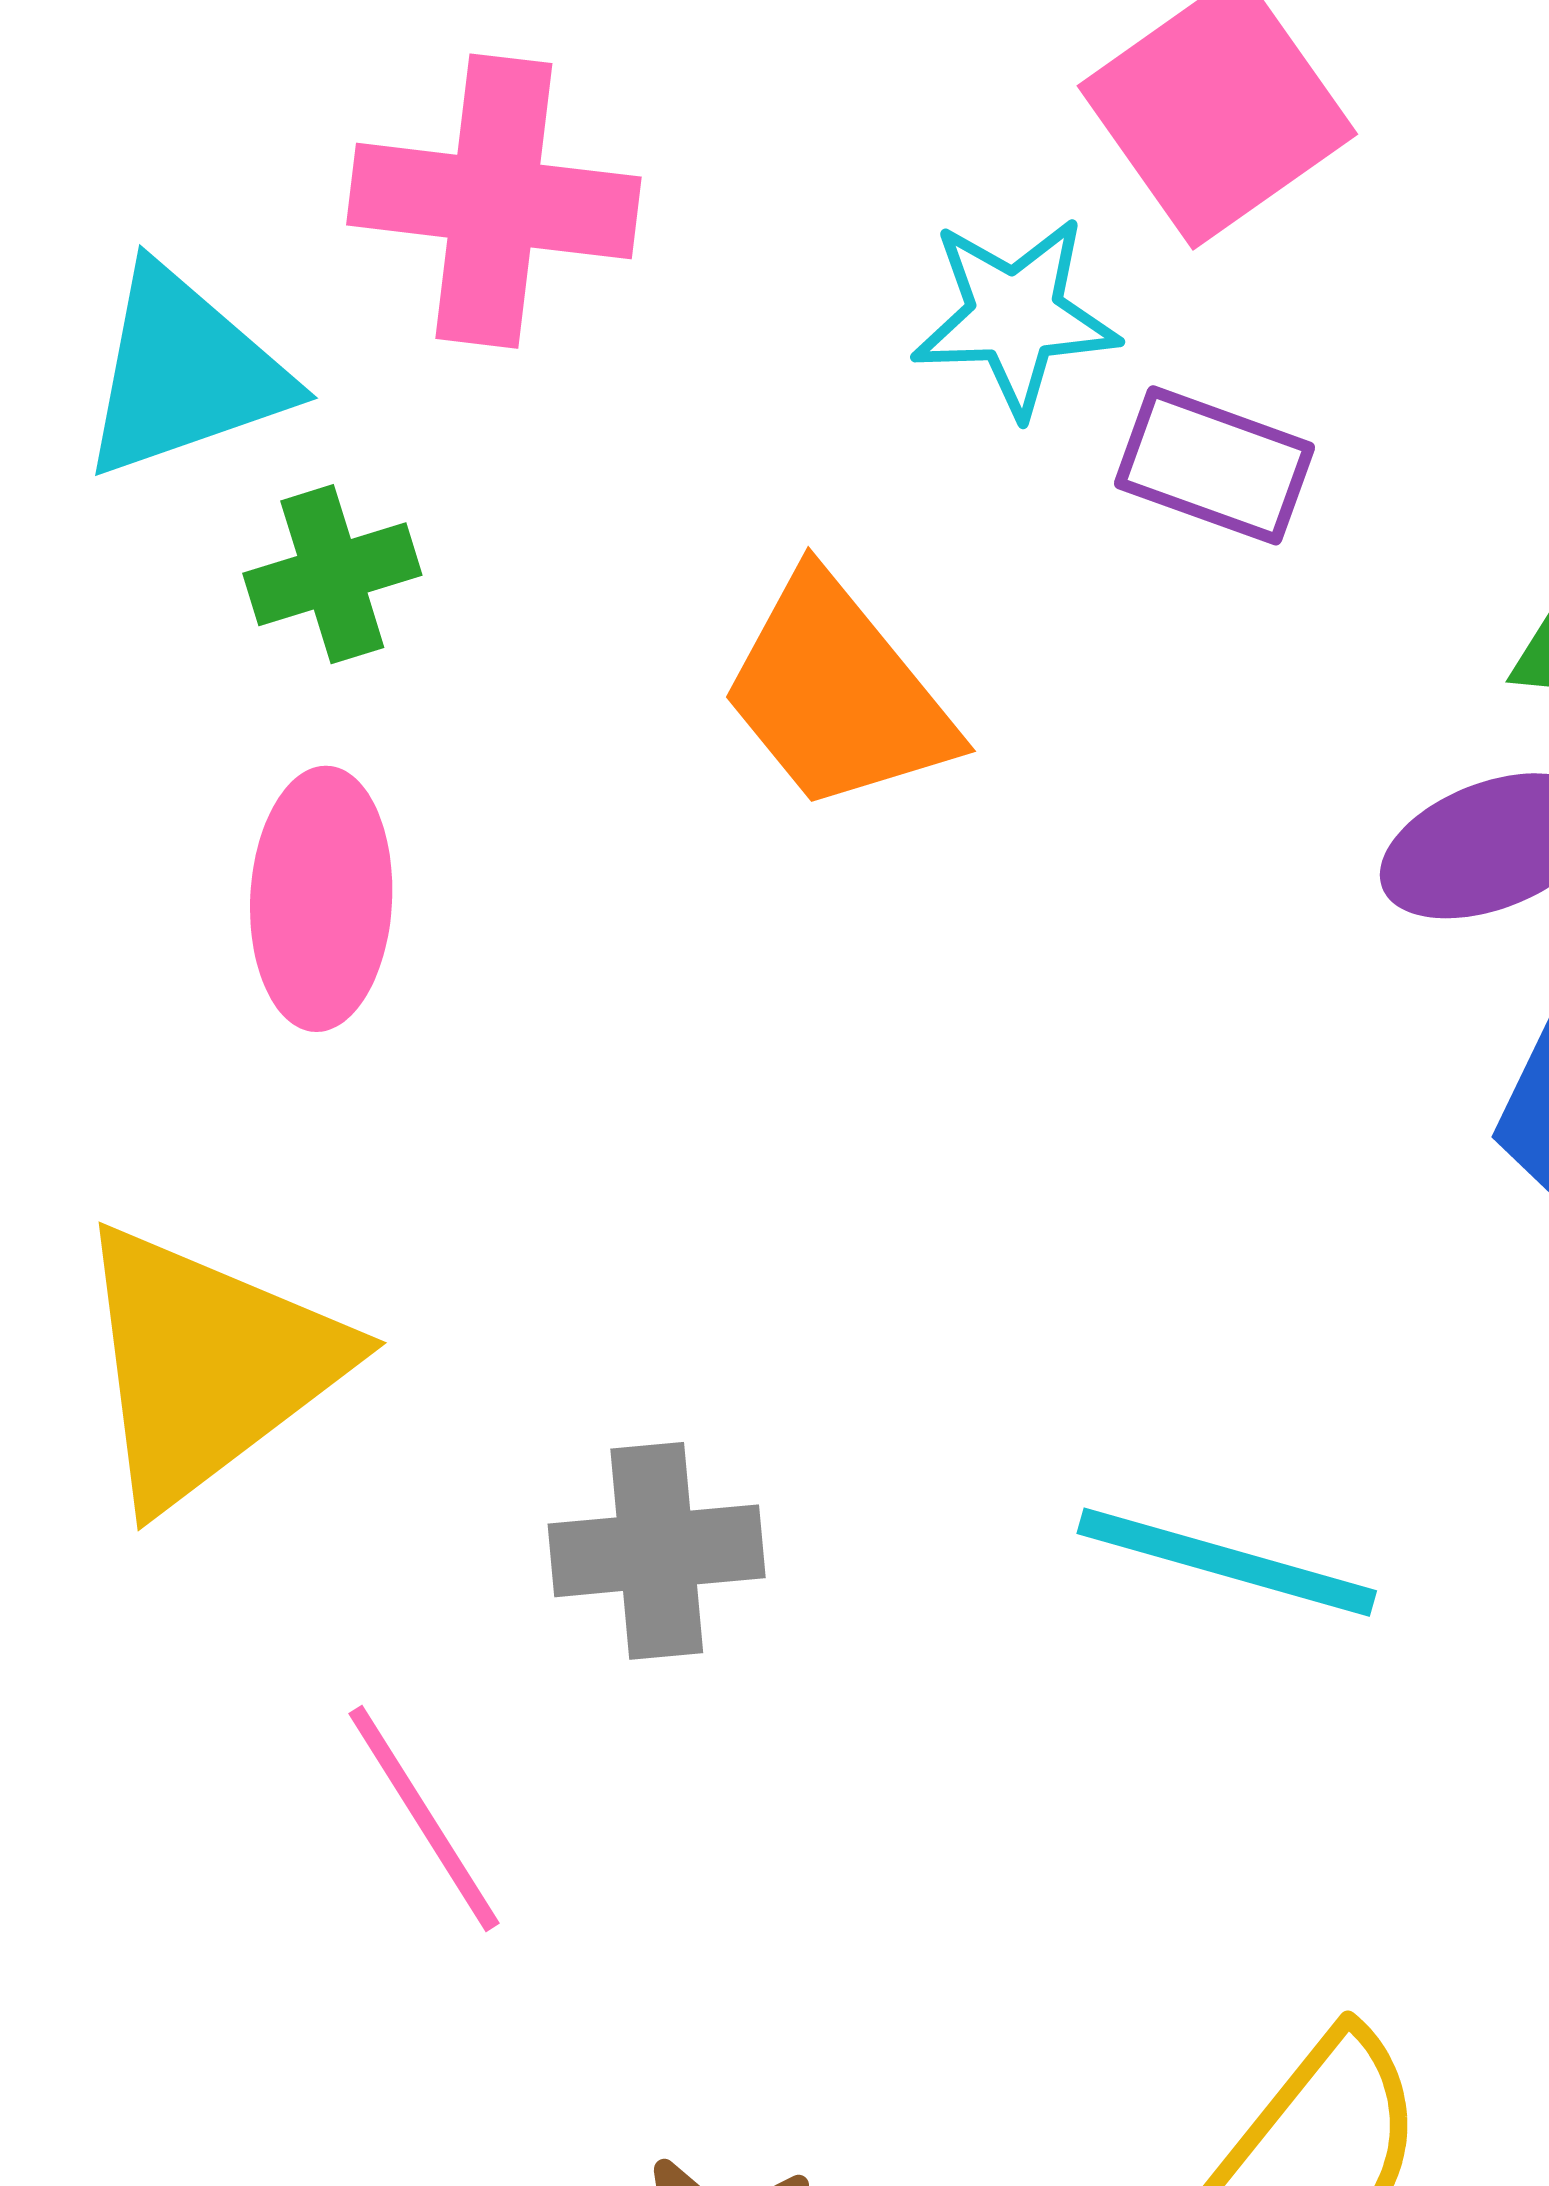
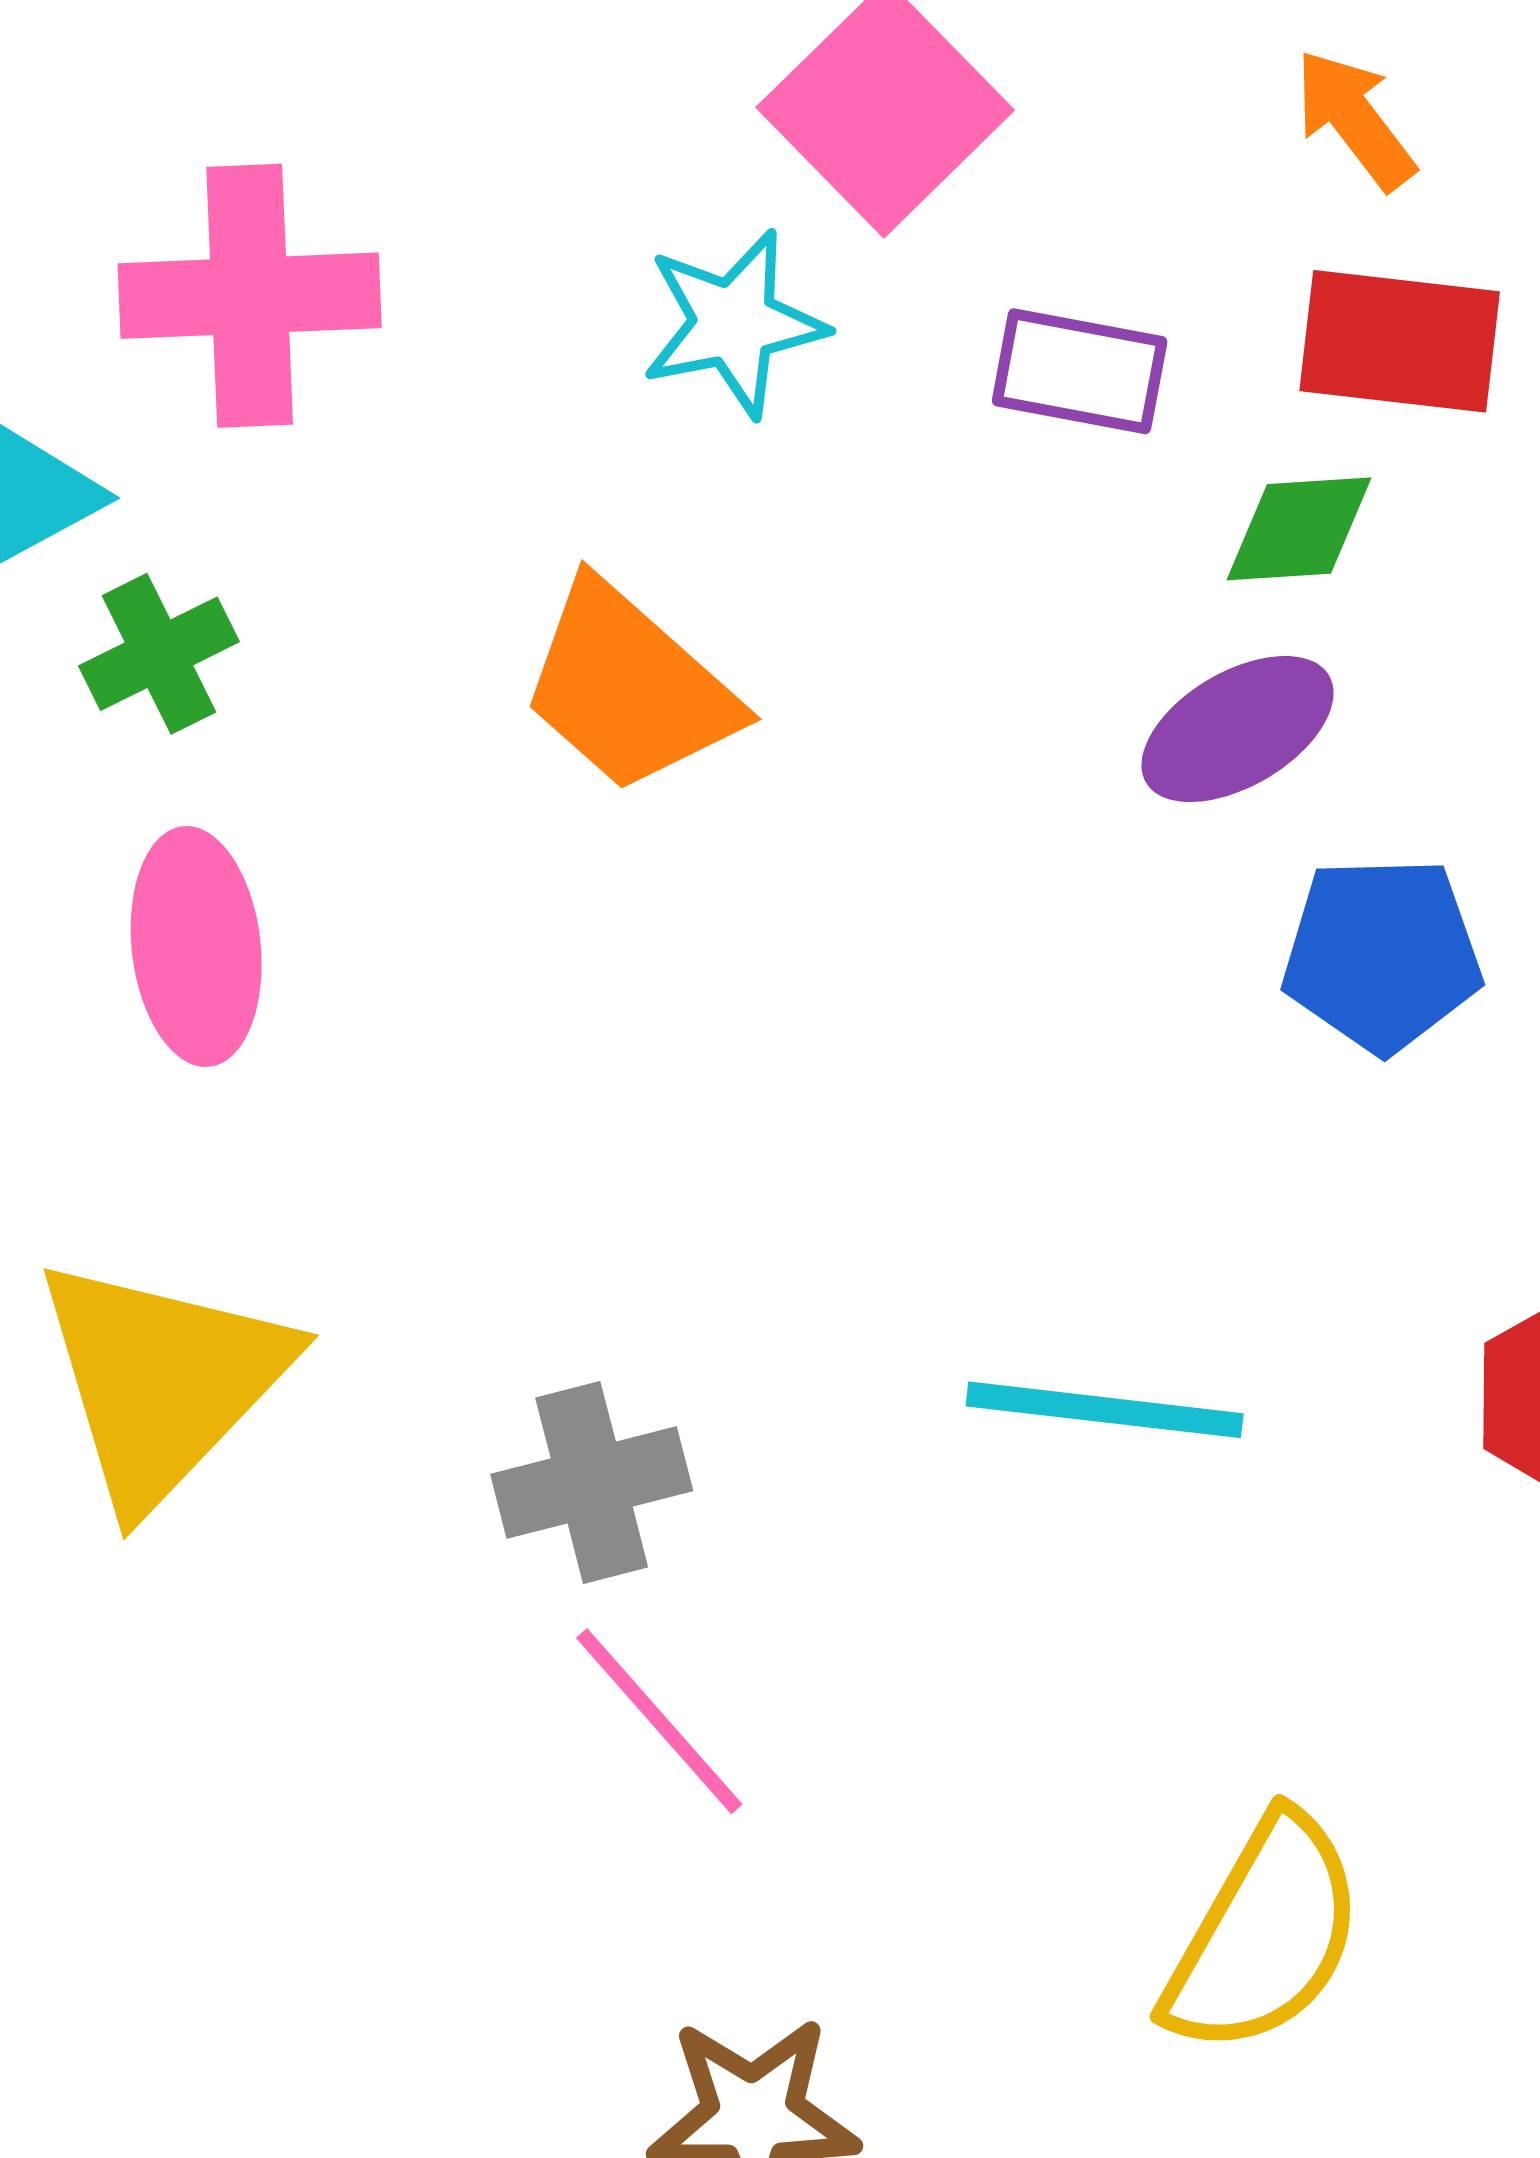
purple rectangle: (1215, 465) -> (1080, 371), moved
pink line: (424, 1818) -> (659, 1721), moved

